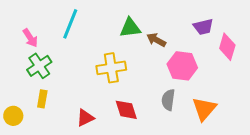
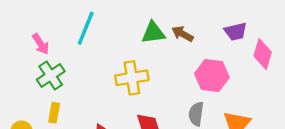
brown arrow: (156, 40) -> (183, 34), moved

